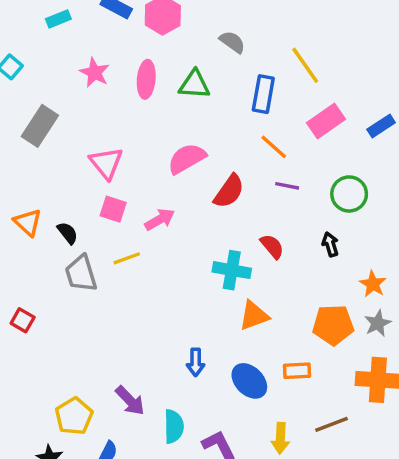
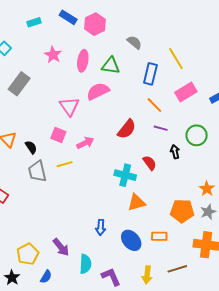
pink semicircle: (187, 158) -> (98, 91), moved
pink triangle: (106, 163) -> (69, 106), moved
black arrow: (330, 244) -> (175, 152), moved

